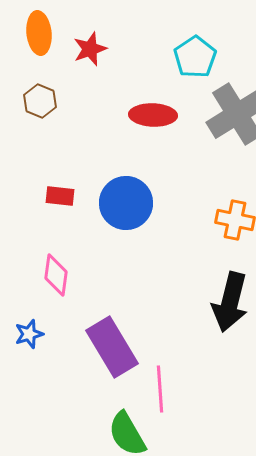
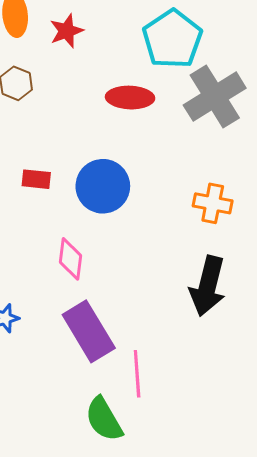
cyan pentagon: (195, 57) -> (172, 39), size x1.4
pink diamond: (56, 275) -> (71, 259), moved

